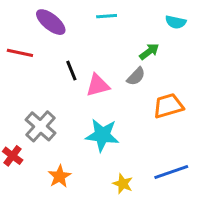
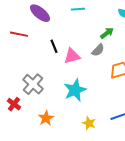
cyan star: (102, 135) -> (75, 90), turned -30

